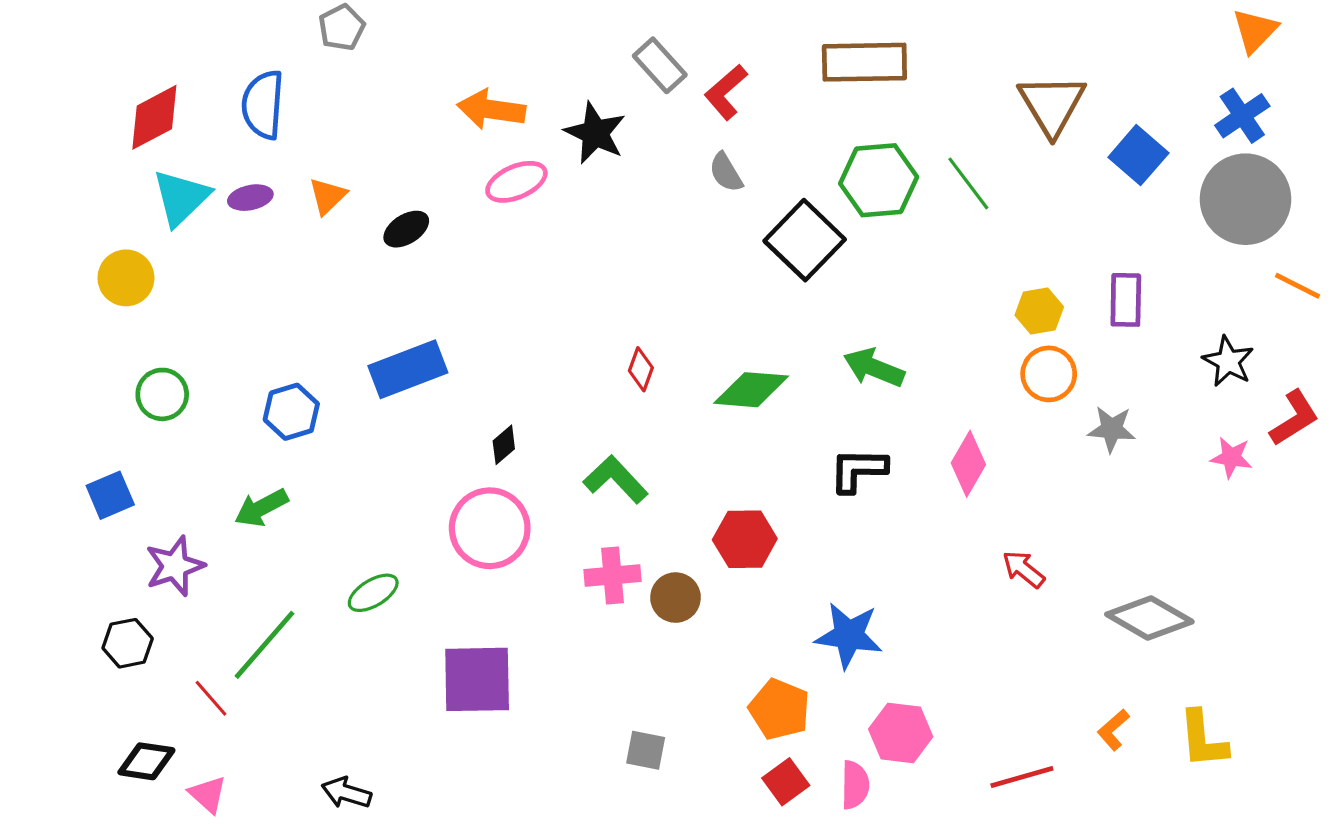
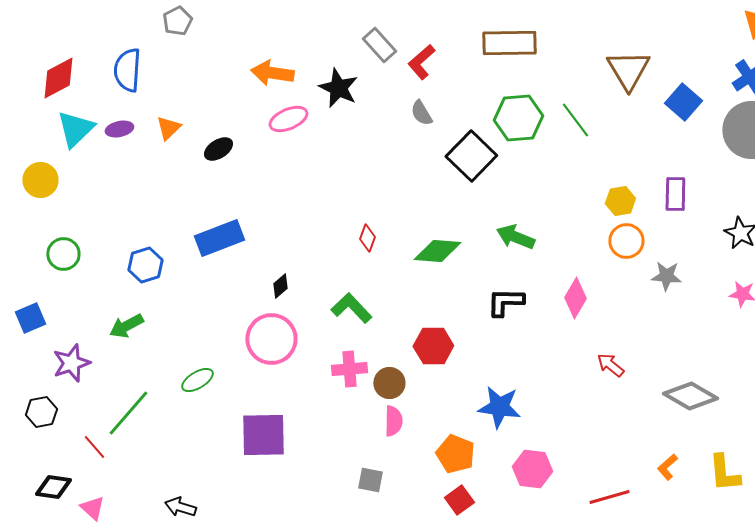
pink semicircle: (855, 785) -> (393, 421), moved

